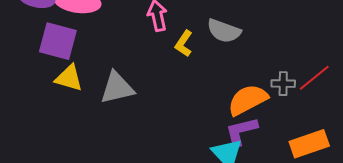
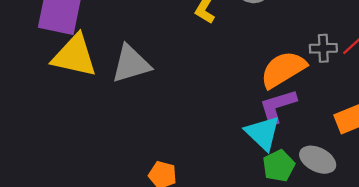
yellow triangle: (69, 78) -> (74, 56), size x1.4

